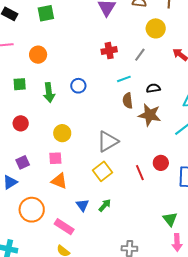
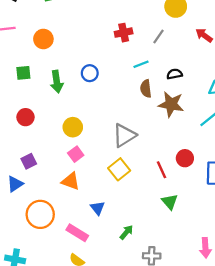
pink square: (55, 158) -> (76, 154), moved, turned -32
green arrow: (105, 205) -> (126, 232), moved
green triangle: (170, 219) -> (170, 202), moved

